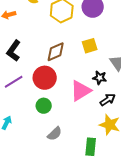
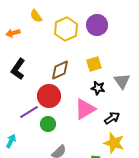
black star: (100, 78) -> (98, 88), moved
purple line: (14, 82) -> (29, 112), moved

